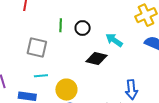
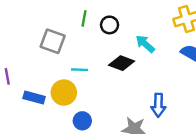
cyan line: (41, 76) -> (80, 70), moved
yellow circle: (66, 90) -> (64, 93), moved

